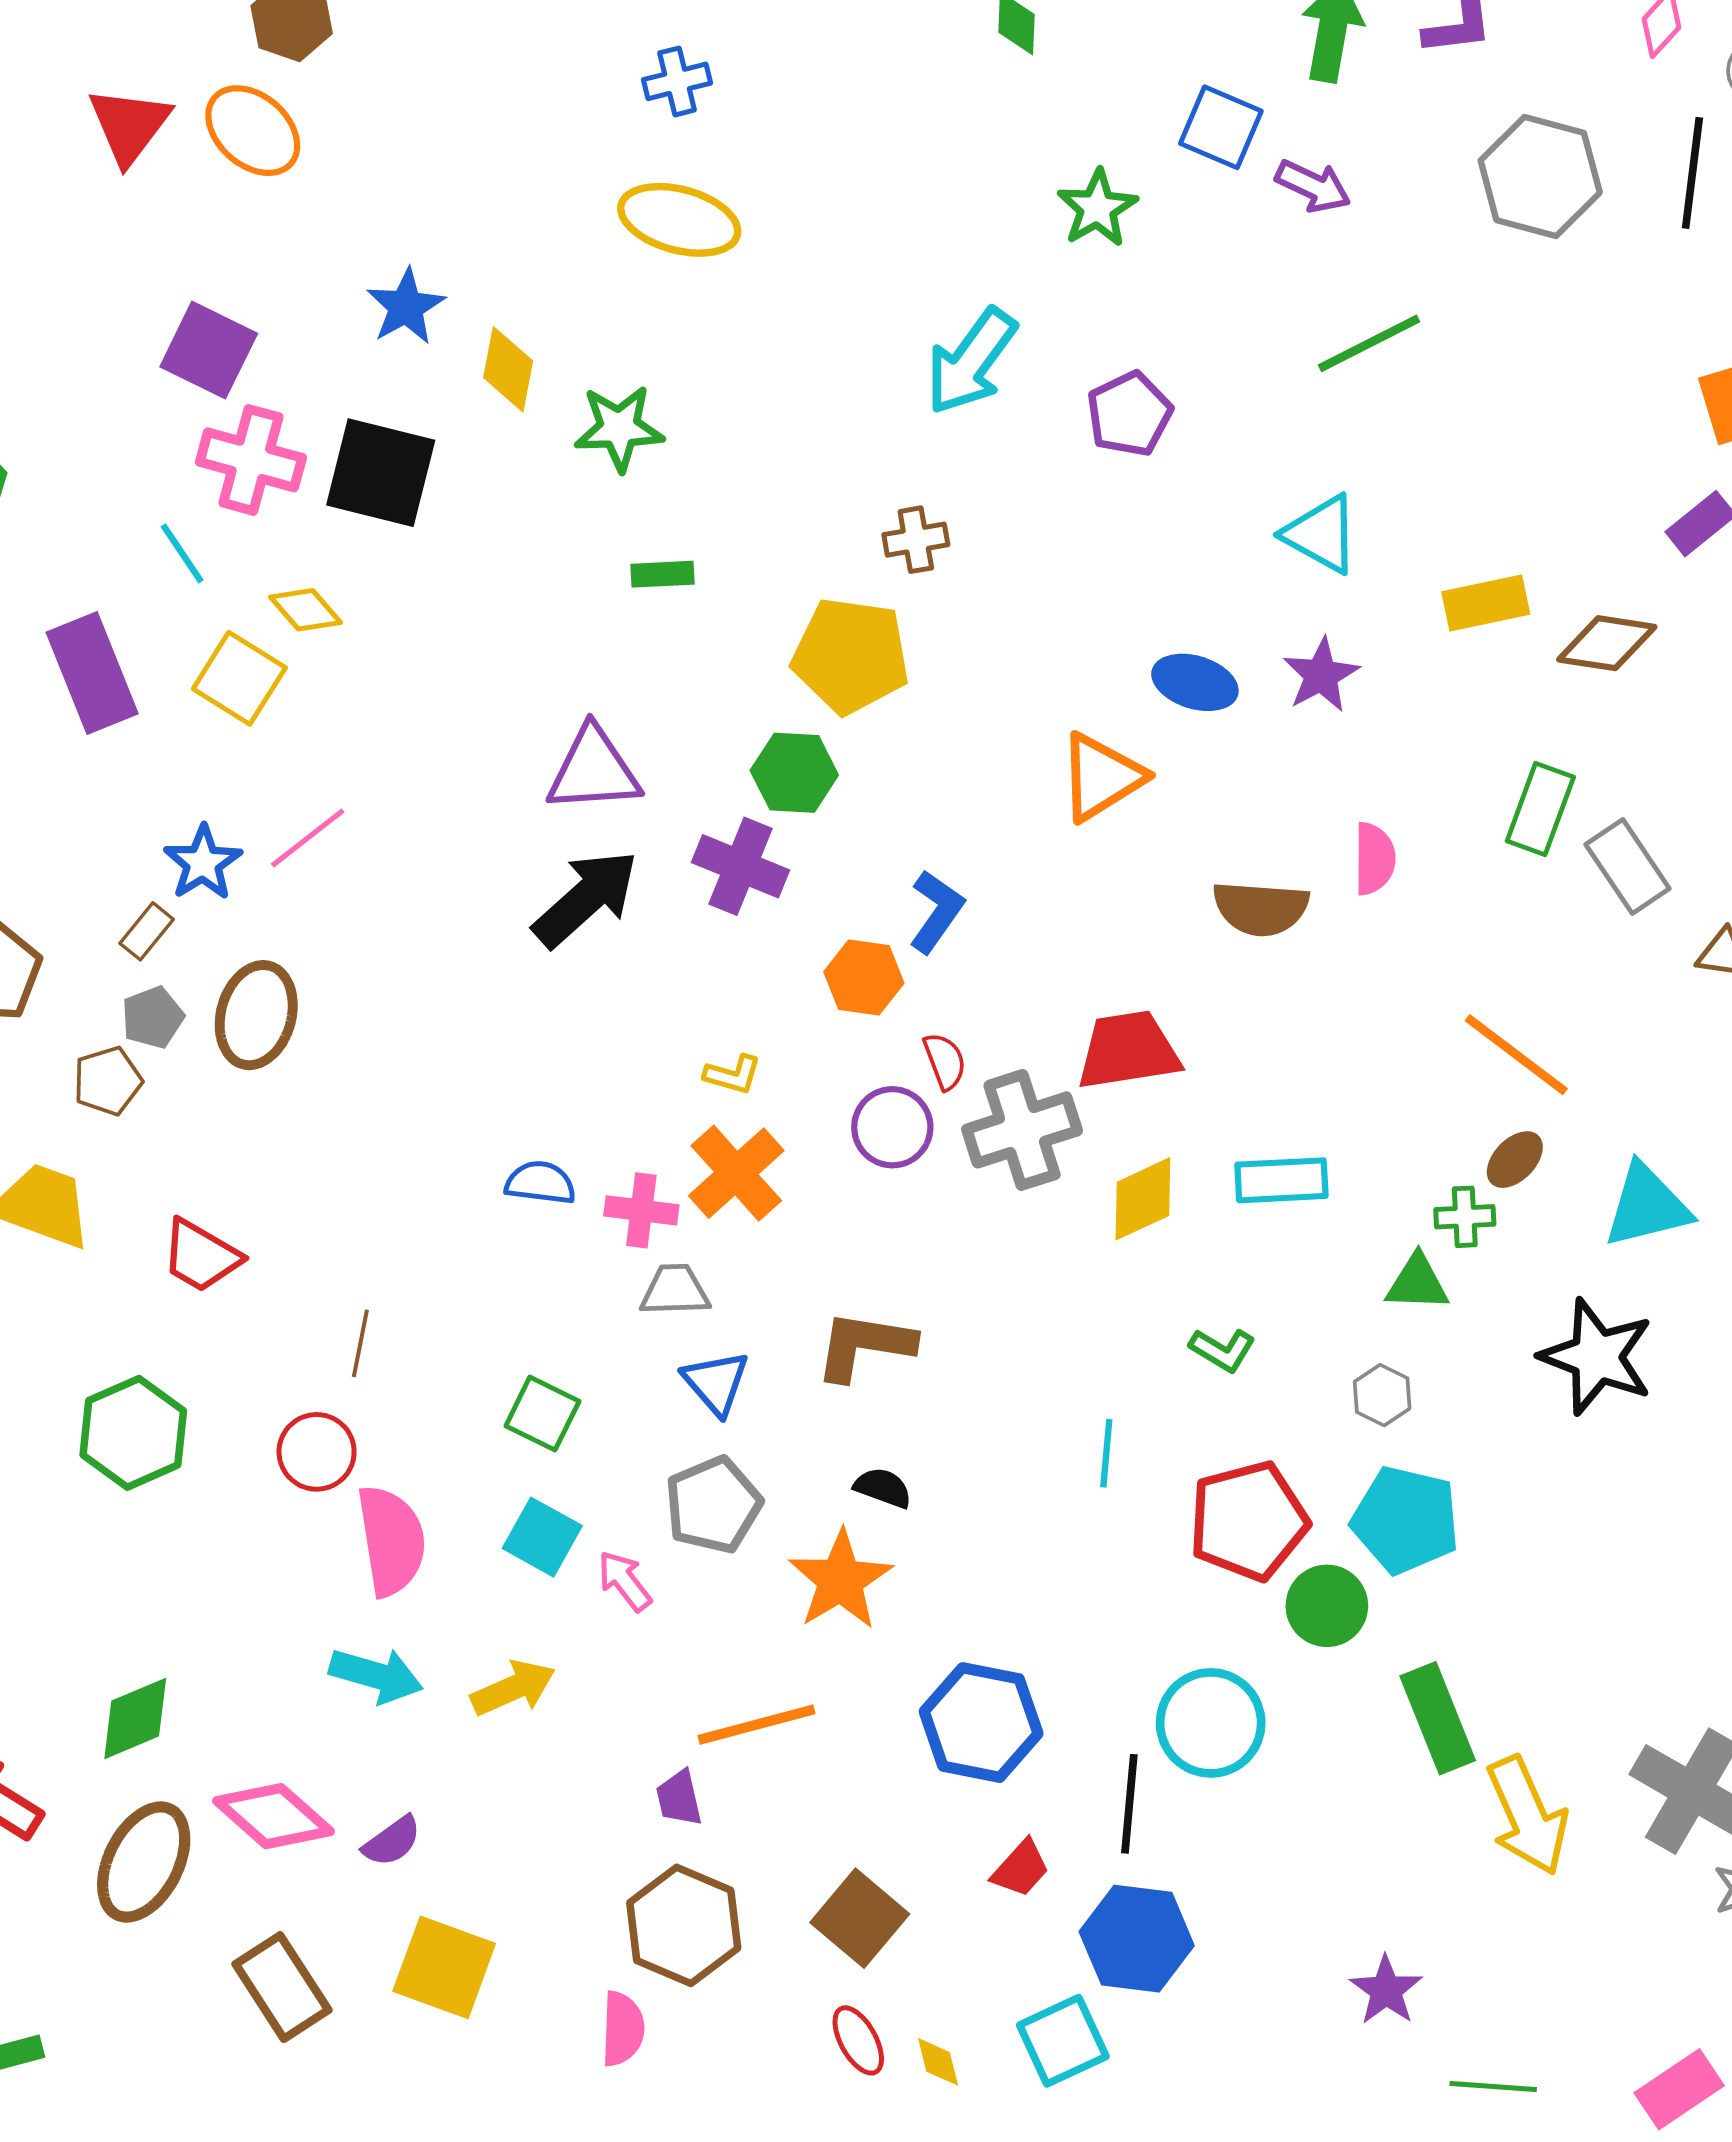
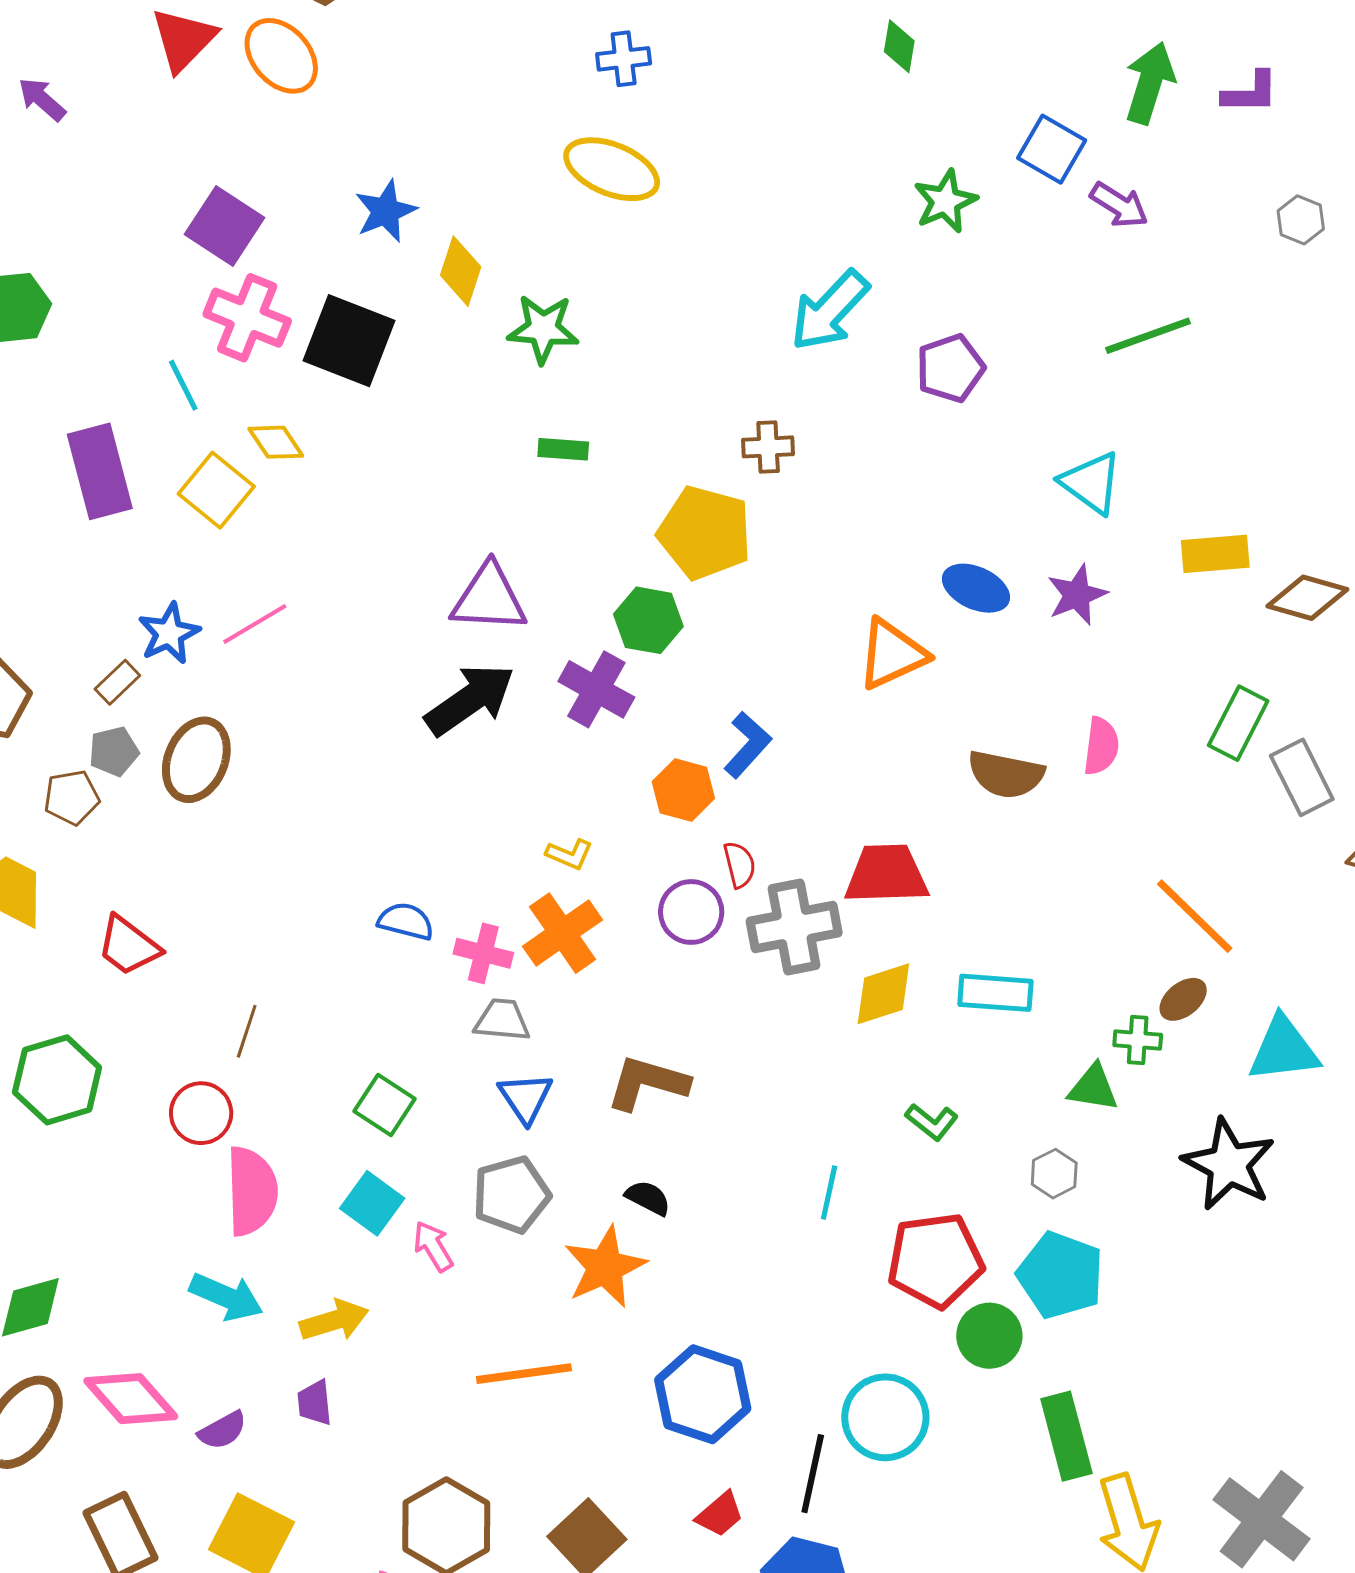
gray hexagon: (1540, 176) -> (1301, 220), size x0.5
purple trapezoid: (679, 1798) -> (315, 1403), moved

